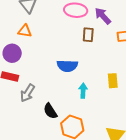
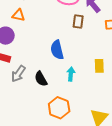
blue semicircle: (67, 66) -> (57, 50), turned 72
black semicircle: (50, 111) -> (41, 79), moved

